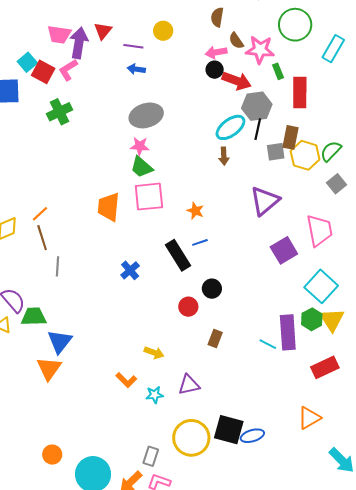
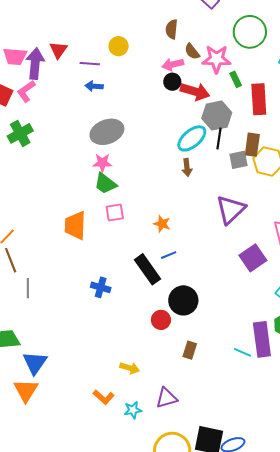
pink square: (149, 197) -> (115, 213), size x0.6
blue cross: (130, 270) -> (101, 287), turned -30
black circle: (212, 289) -> (183, 300), size x1.5

